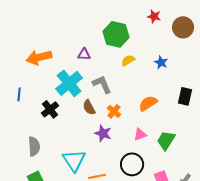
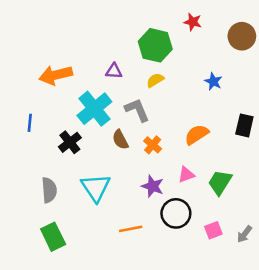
red star: (154, 16) -> (193, 22), moved
yellow semicircle: (128, 60) -> (155, 80), moved
purple star: (103, 133) -> (153, 186), moved
cyan triangle: (74, 160) -> (96, 188), moved

